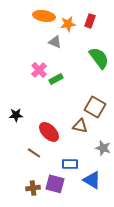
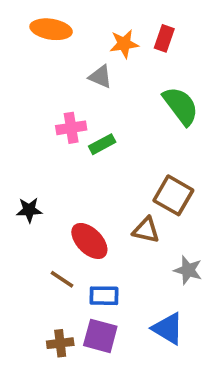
orange ellipse: (44, 16) -> (51, 29), moved
pink cross: (39, 70) -> (71, 128), turned 35
blue rectangle: (70, 164) -> (104, 296), moved

